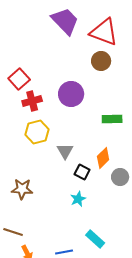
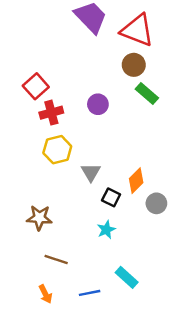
purple circle: (71, 94) -> (98, 104), size x0.7
green rectangle: (112, 119) -> (147, 93), moved, turned 42
brown line: (13, 232) -> (56, 259), moved

